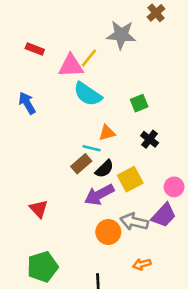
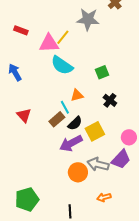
cyan line: (92, 148) -> (65, 107), turned 48
red triangle: (39, 209) -> (24, 115), moved

